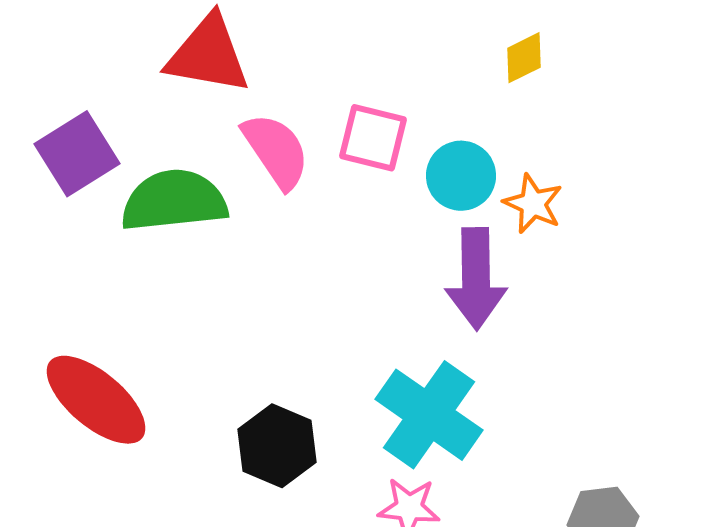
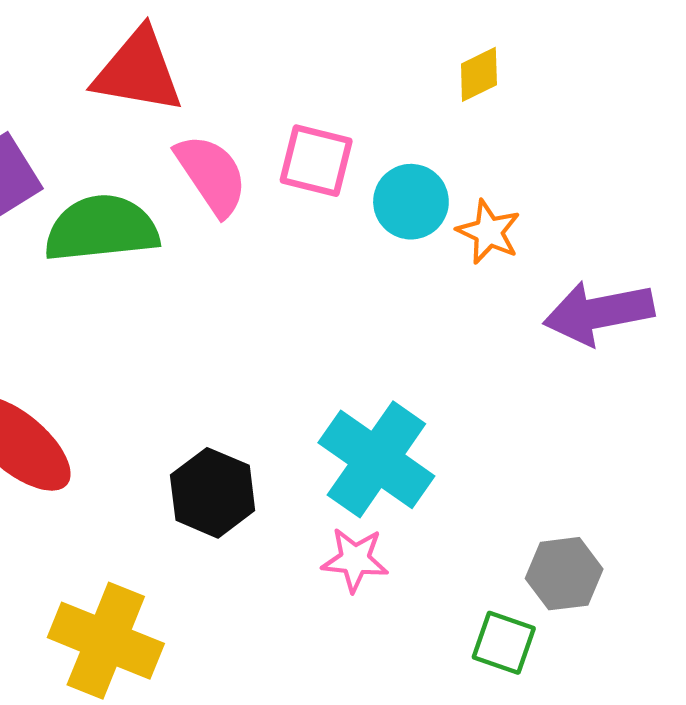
purple arrow: (476, 279) -> (599, 313), moved, turned 80

